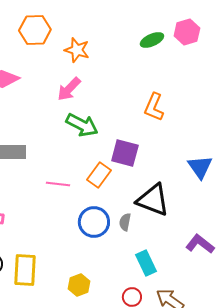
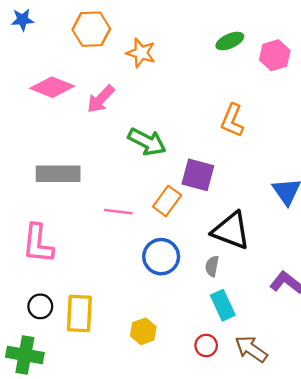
pink hexagon: (187, 32) -> (275, 55), moved
pink arrow: (69, 89) -> (101, 99), moved
gray semicircle: (125, 222) -> (212, 266), moved

